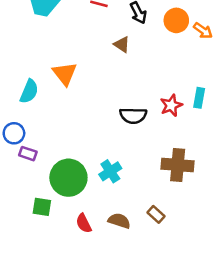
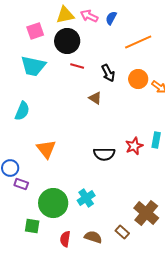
orange triangle: (65, 74) -> (46, 149), moved
cyan semicircle: (29, 91) -> (22, 111), moved
brown cross: (178, 165) -> (146, 213), moved, turned 35
red semicircle: (84, 223) -> (65, 239), turned 35

